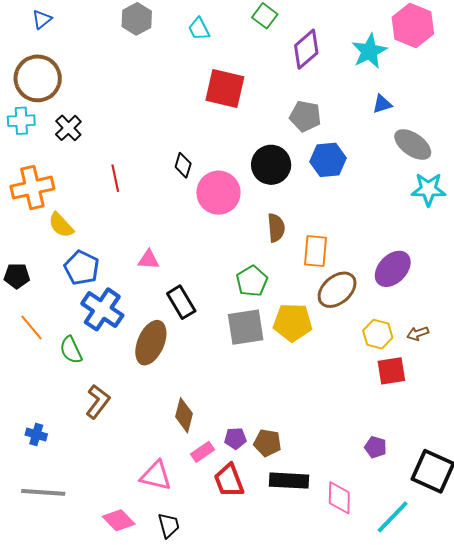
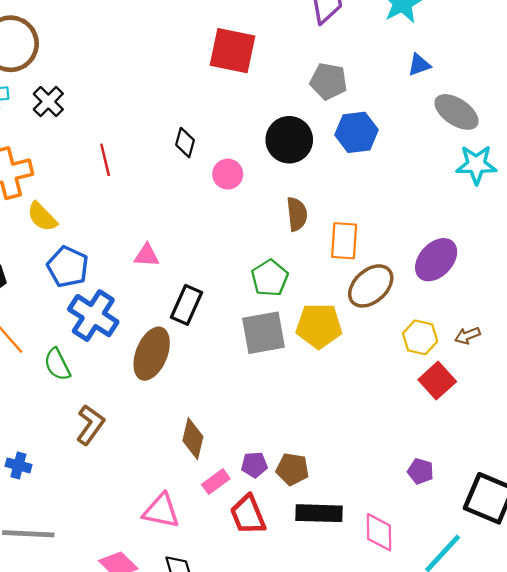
pink circle: (218, 193) -> (228, 174), size x0.6
black rectangle: (181, 302) -> (187, 305), turned 56
red square: (391, 371) -> (437, 381), turned -32

